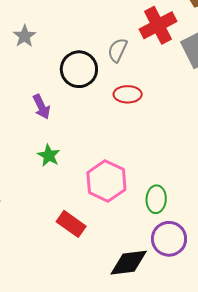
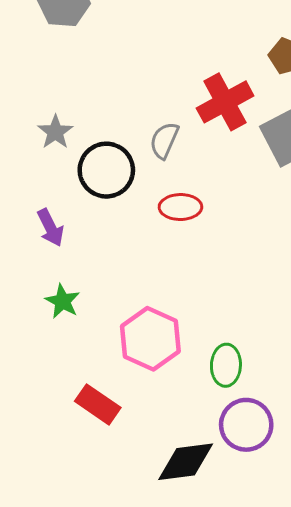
gray star: (25, 36) -> (55, 132), moved

